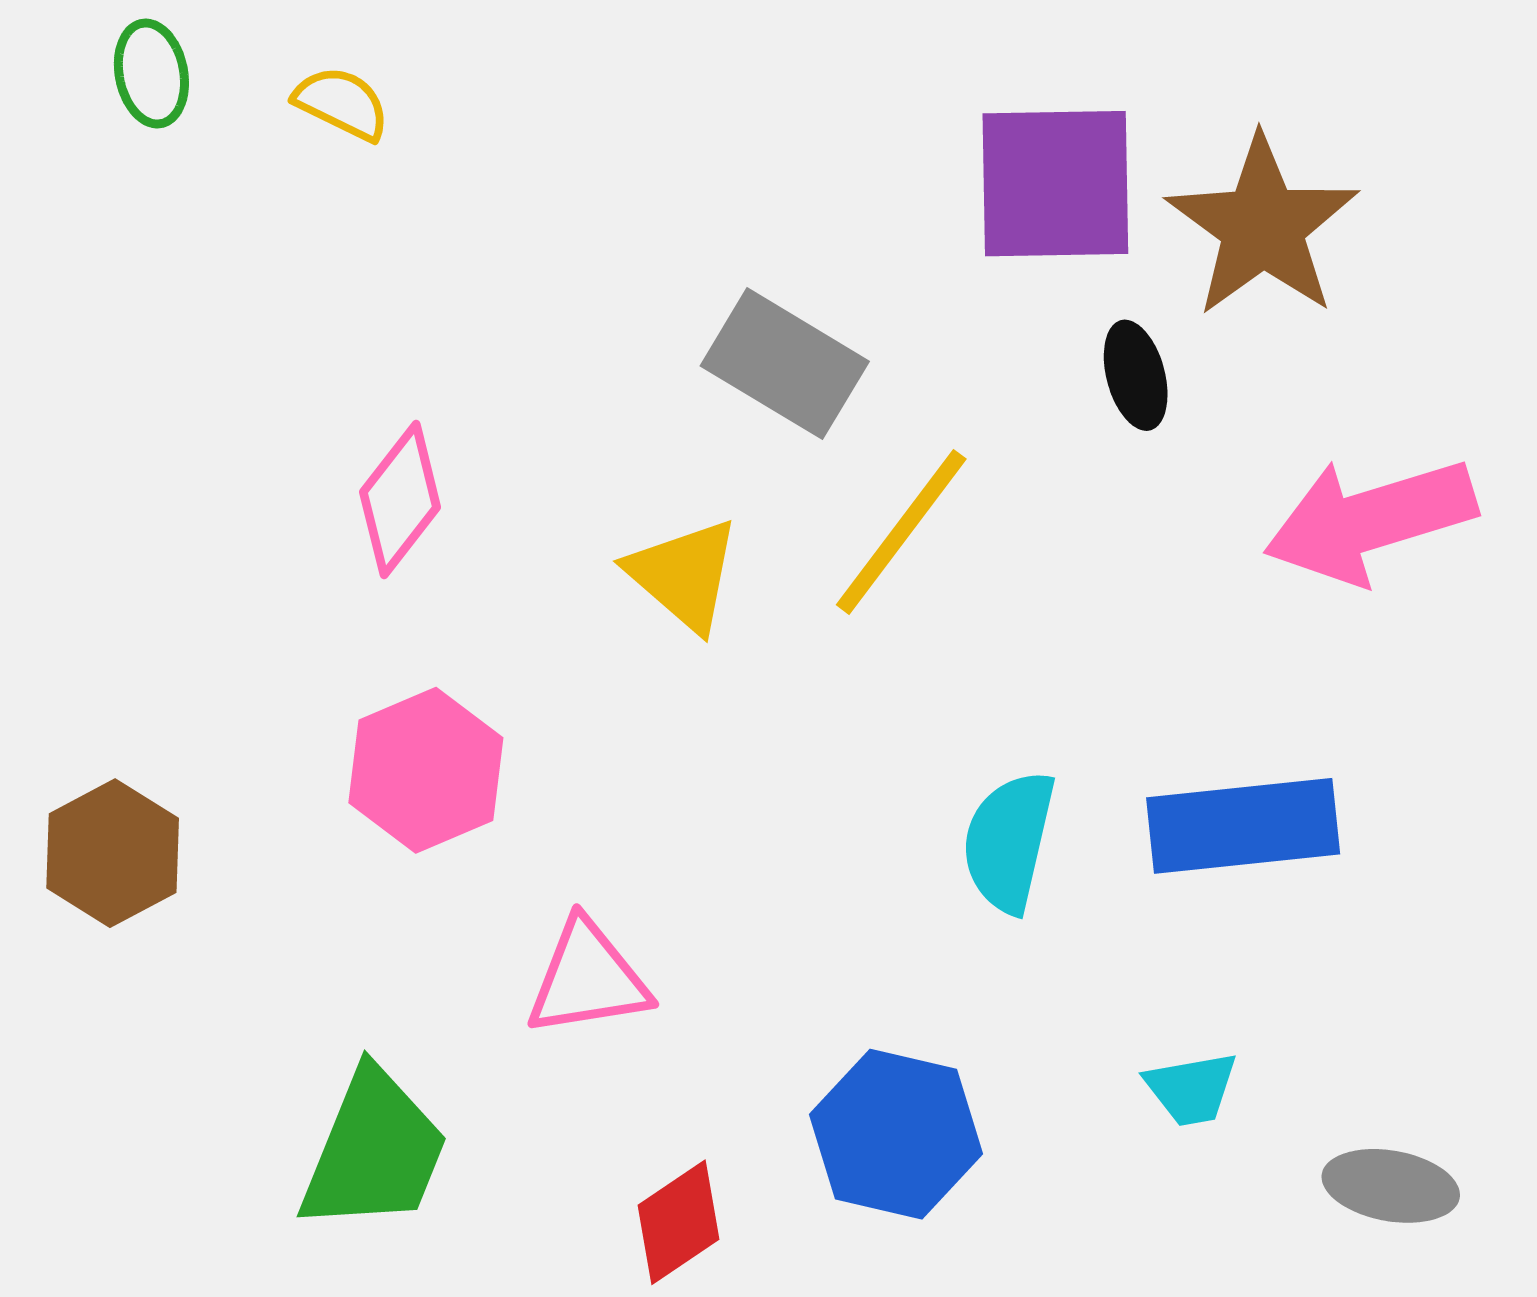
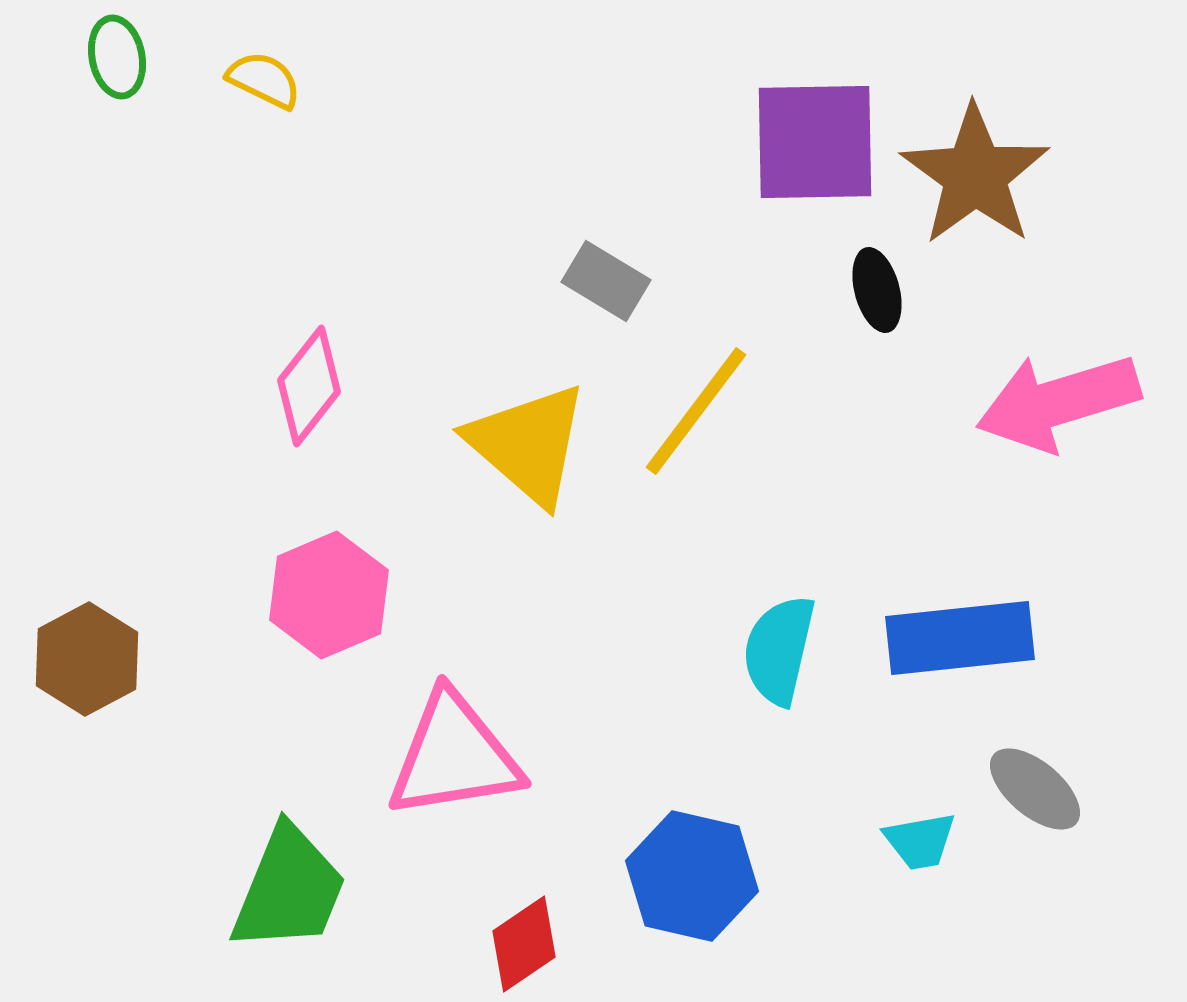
gray rectangle: (785, 364) -> (606, 281), size x0.7
yellow triangle: (684, 575) -> (528, 444), size x1.4
pink triangle: (588, 979) -> (454, 756), size x1.4
gray ellipse: (1391, 1186) -> (1035, 789), moved, turned 30

